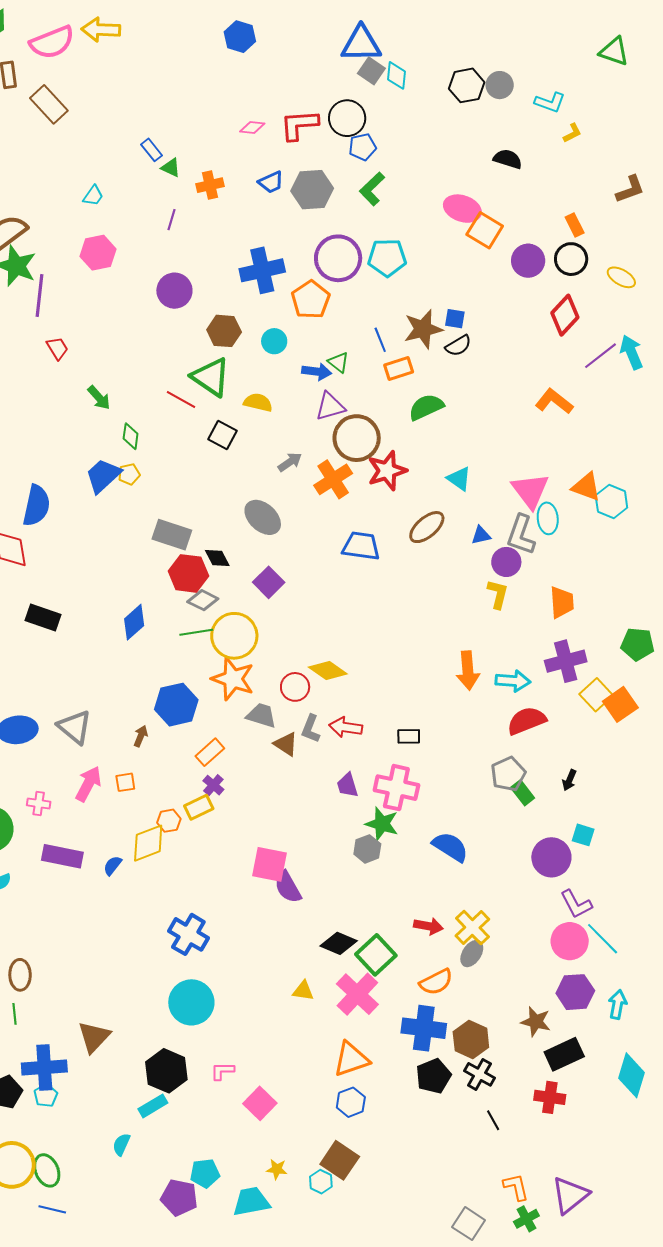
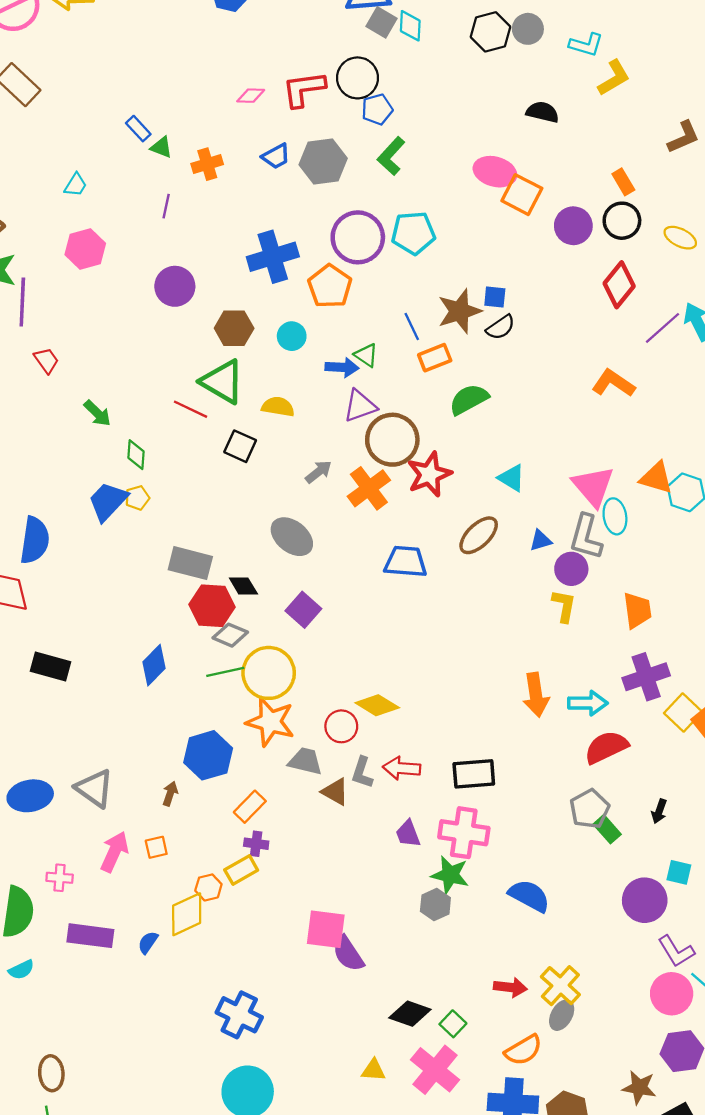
yellow L-shape: (572, 133) -> (614, 78), size x1.6
black rectangle: (409, 736) -> (474, 774), size x1.6
purple cross: (213, 785) -> (256, 844), turned -30
green square: (376, 955) -> (453, 1024), size x0.6

